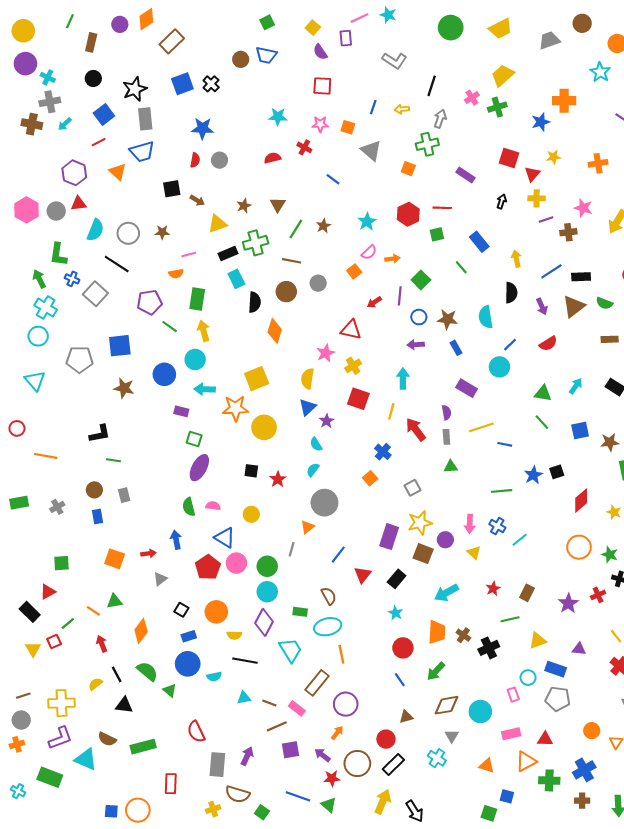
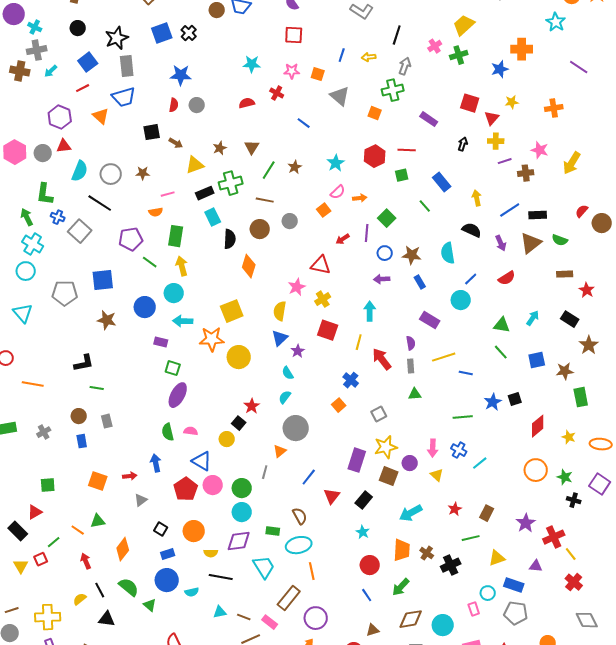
black semicircle: (511, 293) -> (472, 230), turned -66
black square: (251, 471) -> (239, 423), moved, turned 32
red cross: (598, 595) -> (554, 537), moved, size x1.5
purple diamond: (264, 622) -> (239, 541), turned 55

